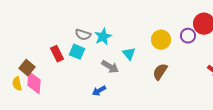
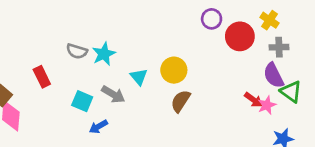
purple circle: (188, 36) -> (212, 19), moved
yellow circle: (161, 40) -> (174, 70), moved
cyan square: (77, 52) -> (82, 101), moved

